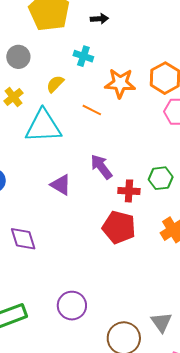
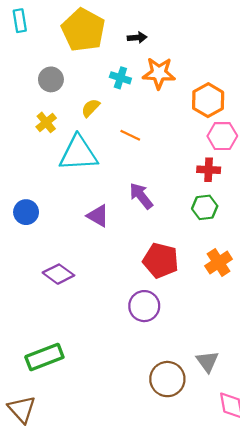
orange star: (120, 83) -> (159, 73), moved
red cross: (129, 191) -> (209, 170), moved
purple diamond: (23, 239) -> (58, 274), turned -36
purple circle: (72, 306) -> (144, 306), moved

